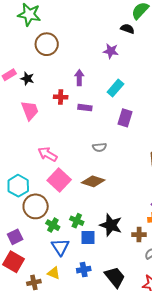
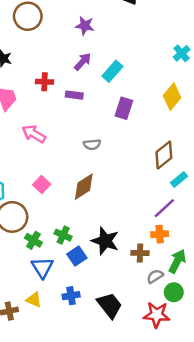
purple star: (111, 51) -> (85, 26), moved
purple arrow: (79, 78) -> (83, 62), moved, turned 42
pink arrow: (48, 154) -> (34, 134), moved
pink square: (59, 180) -> (42, 184), size x0.6
brown diamond: (93, 181) -> (84, 187), turned -50
blue square: (88, 238) -> (77, 256), turned -35

